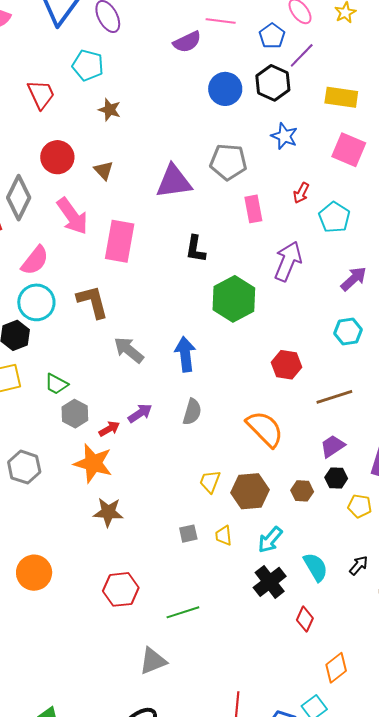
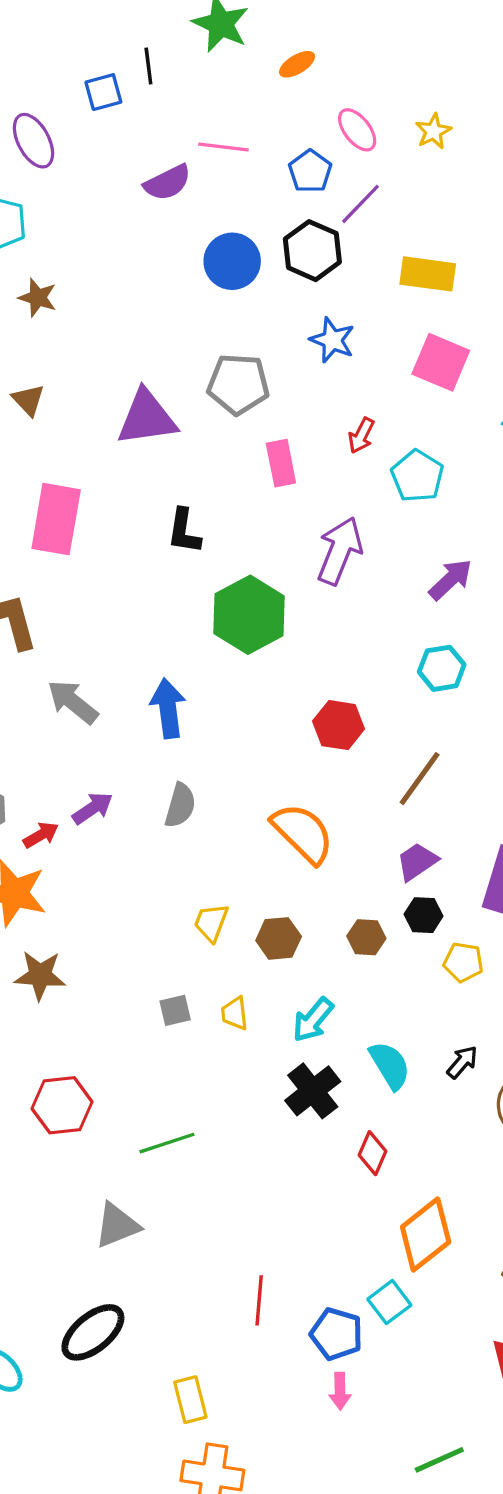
brown line: (334, 397) -> (420, 779), turned -36
brown hexagon: (250, 491) -> (279, 938), size x0.7
orange diamond: (336, 668) -> (426, 1234), size x1.4

